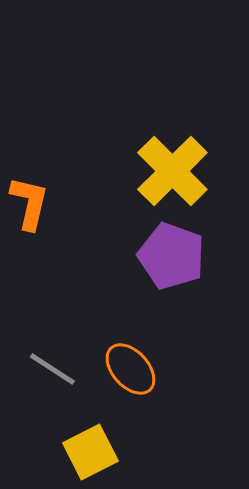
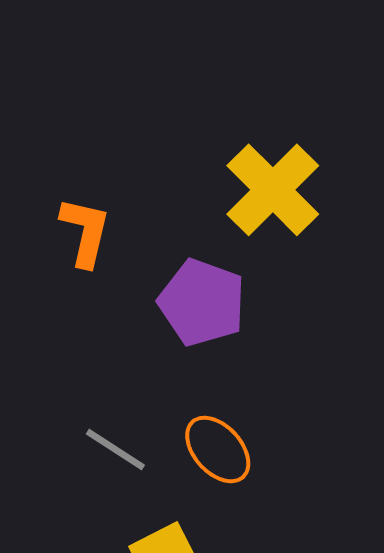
purple pentagon: (171, 256) -> (202, 303), moved

